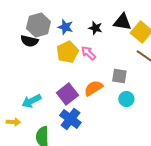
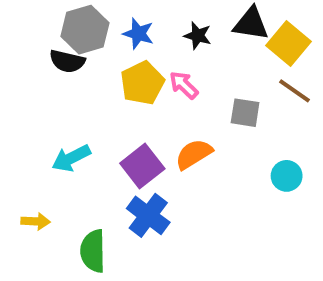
gray square: (119, 76) -> (245, 113), moved
cyan circle: (126, 99) -> (287, 176), moved
cyan arrow: (31, 101) -> (71, 158), moved

